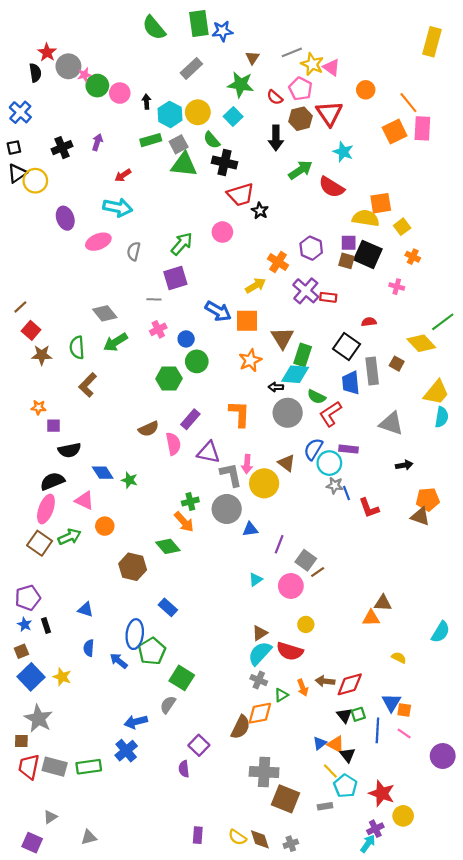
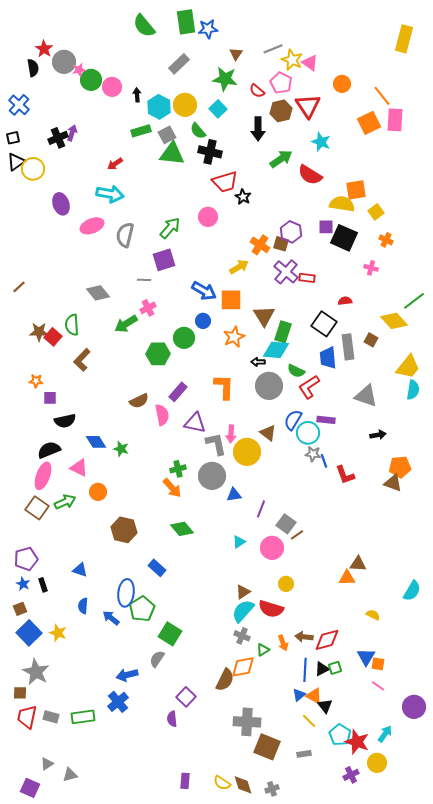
purple arrow: (97, 142) -> (72, 133), moved
gray semicircle: (134, 251) -> (125, 235), size x1.4
brown square: (346, 261) -> (281, 244), moved
red square: (31, 330) -> (53, 337), moved
blue circle: (186, 339) -> (203, 321), moved
green arrow: (115, 342) -> (126, 324), moved
green diamond: (168, 546) -> (182, 529), moved
black triangle: (344, 715) -> (322, 669), turned 42
blue line: (377, 730) -> (305, 670), moved
gray rectangle: (55, 767) -> (51, 717), size x0.7
cyan pentagon: (345, 786) -> (340, 735), moved
gray triangle: (89, 837) -> (70, 775), moved
cyan arrow: (368, 844) -> (385, 734), moved

